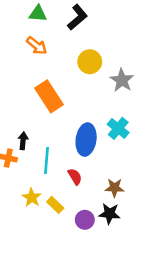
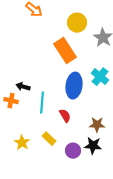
orange rectangle: (49, 96) -> (65, 51), moved
black arrow: (23, 141) -> (23, 87), turned -80
yellow star: (32, 198) -> (22, 143), moved

